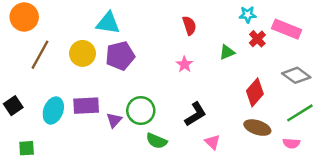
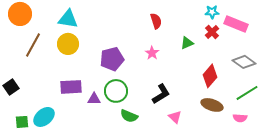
cyan star: (248, 15) -> (212, 12), moved
cyan triangle: (108, 23) -> (68, 19), moved
purple pentagon: (120, 56) -> (112, 59), moved
cyan ellipse: (53, 111) -> (44, 117), moved, turned 30
purple triangle: (114, 120) -> (94, 99), turned 48

